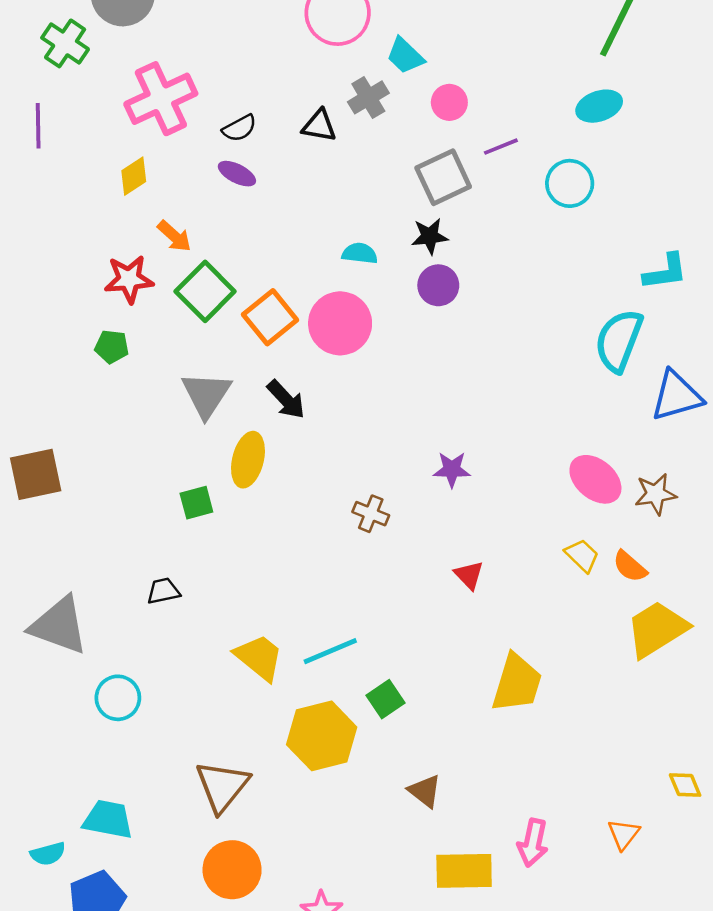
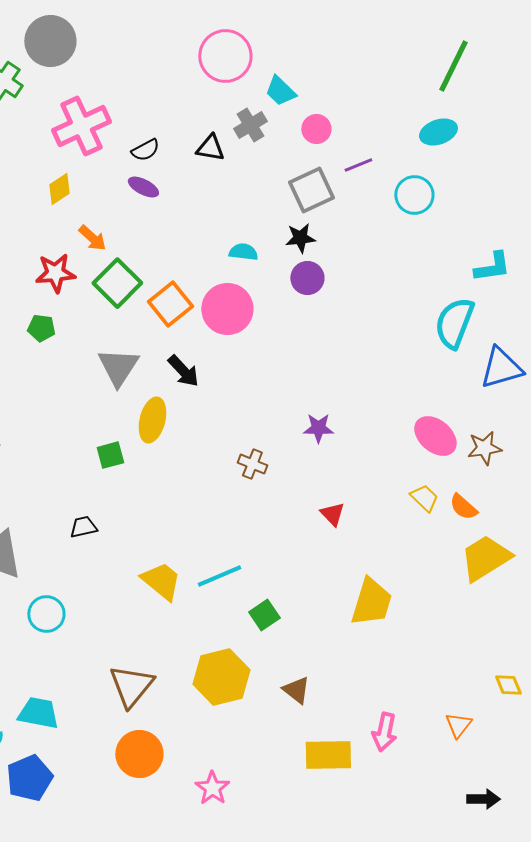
yellow hexagon: (322, 736) -> (221, 677), moved

